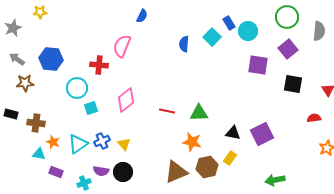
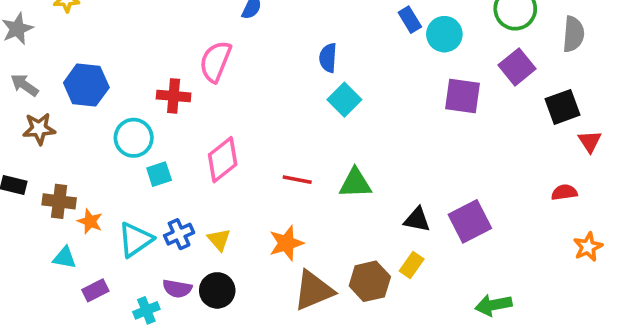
cyan square: (212, 37) -> (344, 100), moved
black square: (293, 84) -> (562, 107), moved, turned -30
orange star: (53, 142) -> (90, 221), moved
orange star: (192, 142) -> (286, 243), moved, turned -30
purple rectangle: (56, 172) -> (95, 290), turned -48

